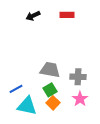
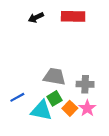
red rectangle: (67, 15) -> (73, 16), size x1.5
orange square: (53, 103) -> (70, 108), moved
cyan triangle: (27, 106) -> (41, 110), moved

